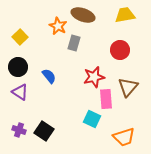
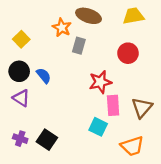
blue semicircle: (49, 76) -> (44, 76), moved
brown triangle: (128, 87) -> (142, 108), moved

